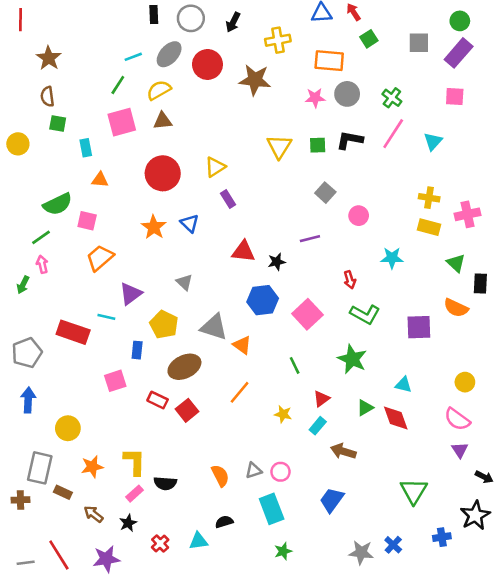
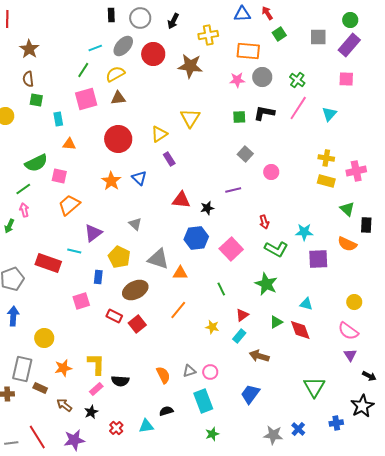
yellow triangle: (279, 146) -> (190, 118), moved
cyan star: (392, 258) -> (304, 232), moved
orange triangle: (242, 345) -> (180, 273), turned -35

